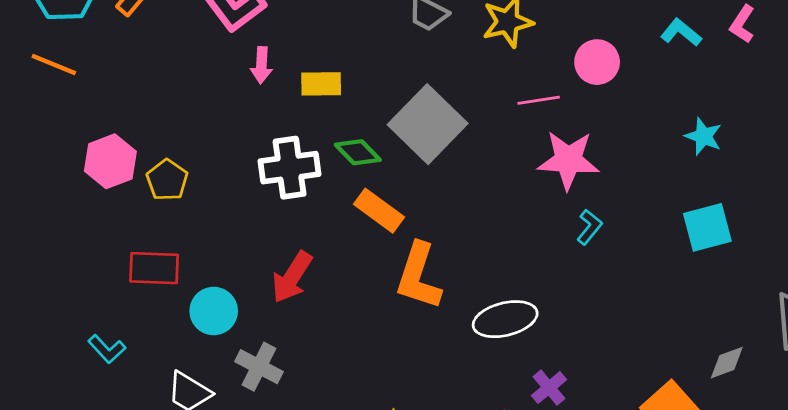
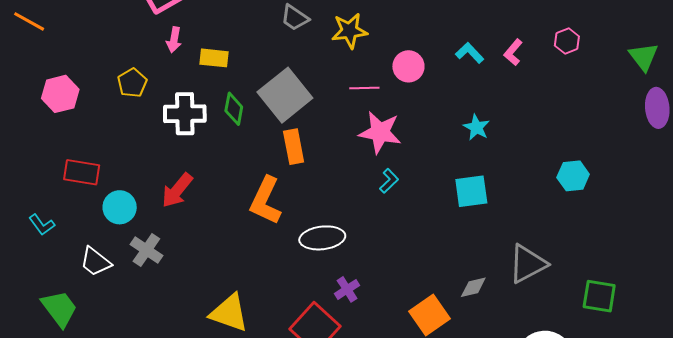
green diamond: (358, 152) -> (234, 109), turned 48
yellow pentagon: (167, 180) -> (132, 83), moved
orange rectangle: (379, 211) -> (294, 147), moved, turned 36

